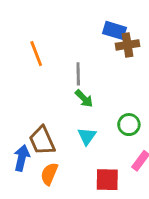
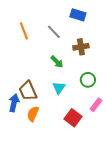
brown cross: (127, 45) -> (81, 47), moved
gray line: (78, 74) -> (54, 32), moved, turned -42
red square: (107, 180) -> (73, 118), turned 36

